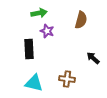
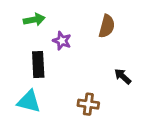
green arrow: (39, 13) -> (34, 20), moved
cyan triangle: (34, 83) -> (29, 101), moved

